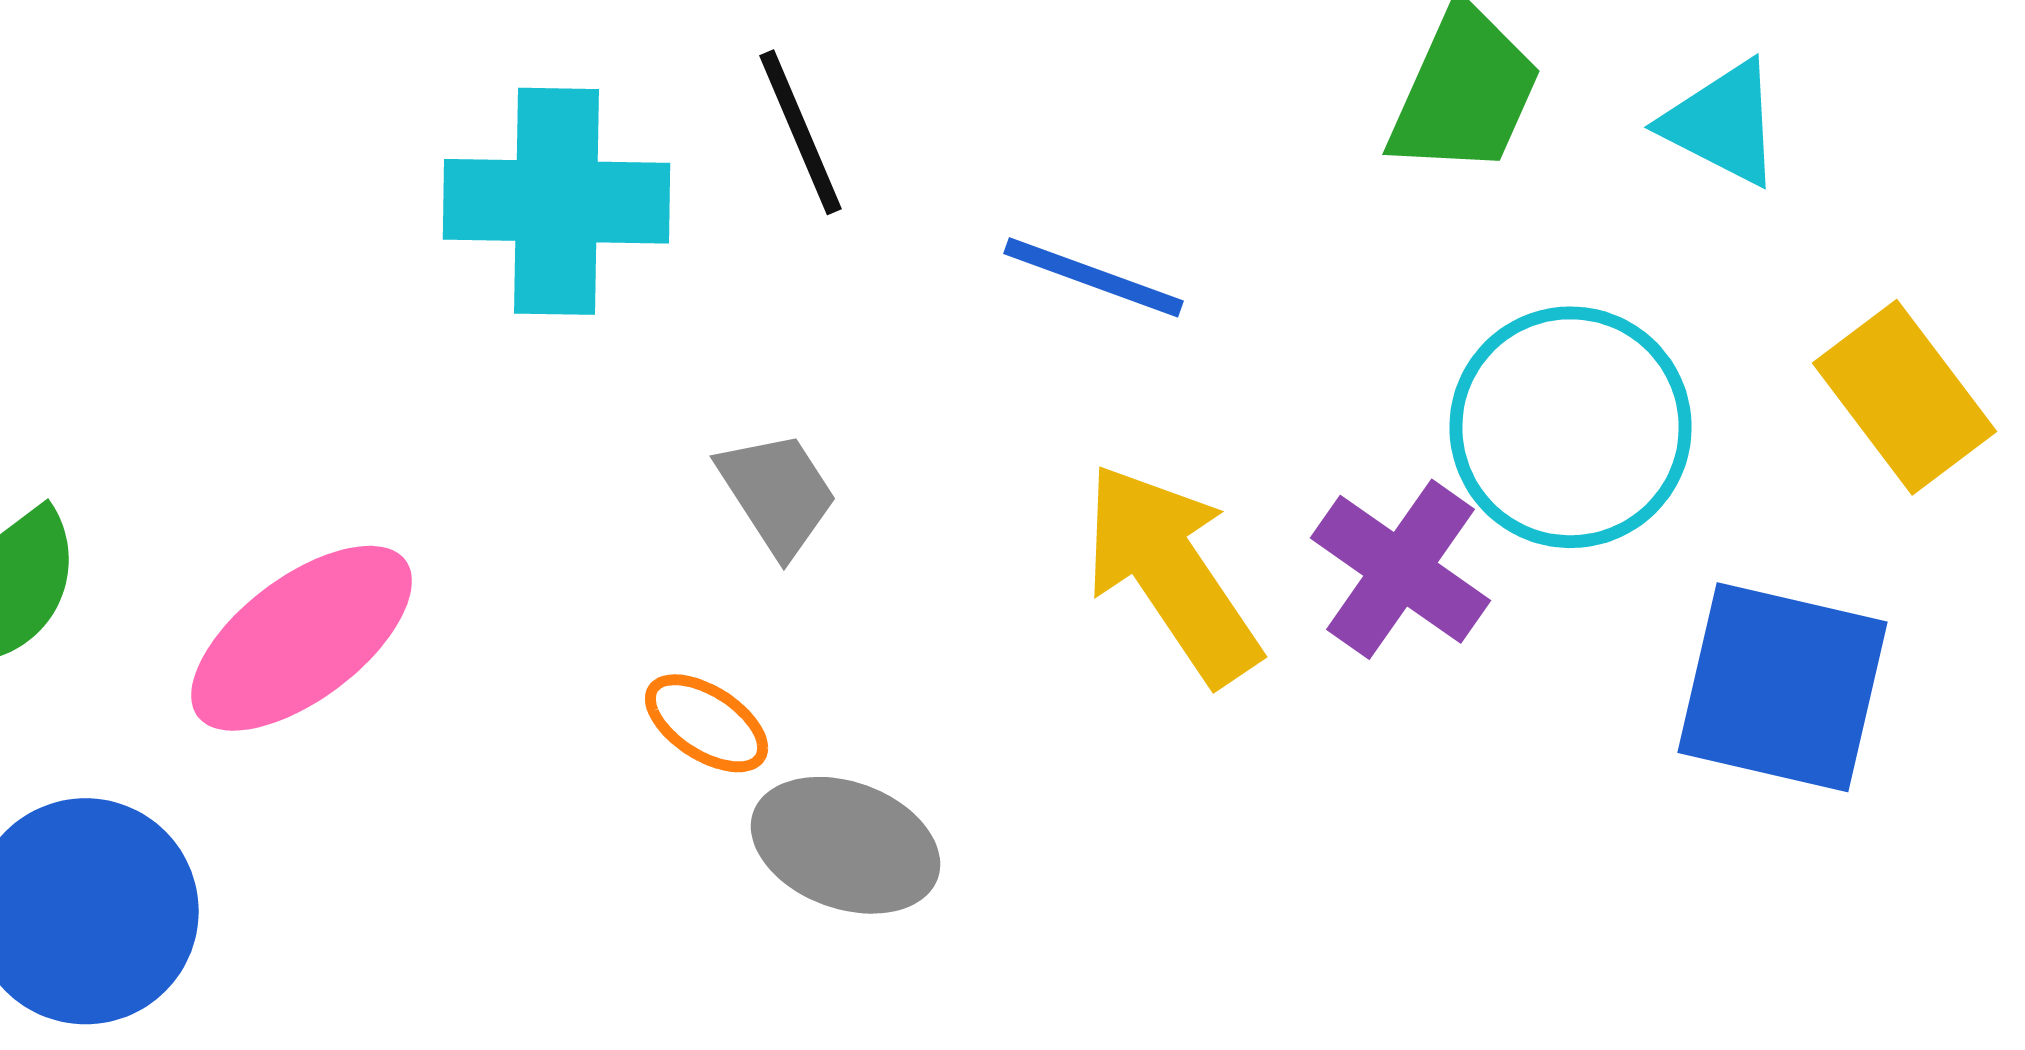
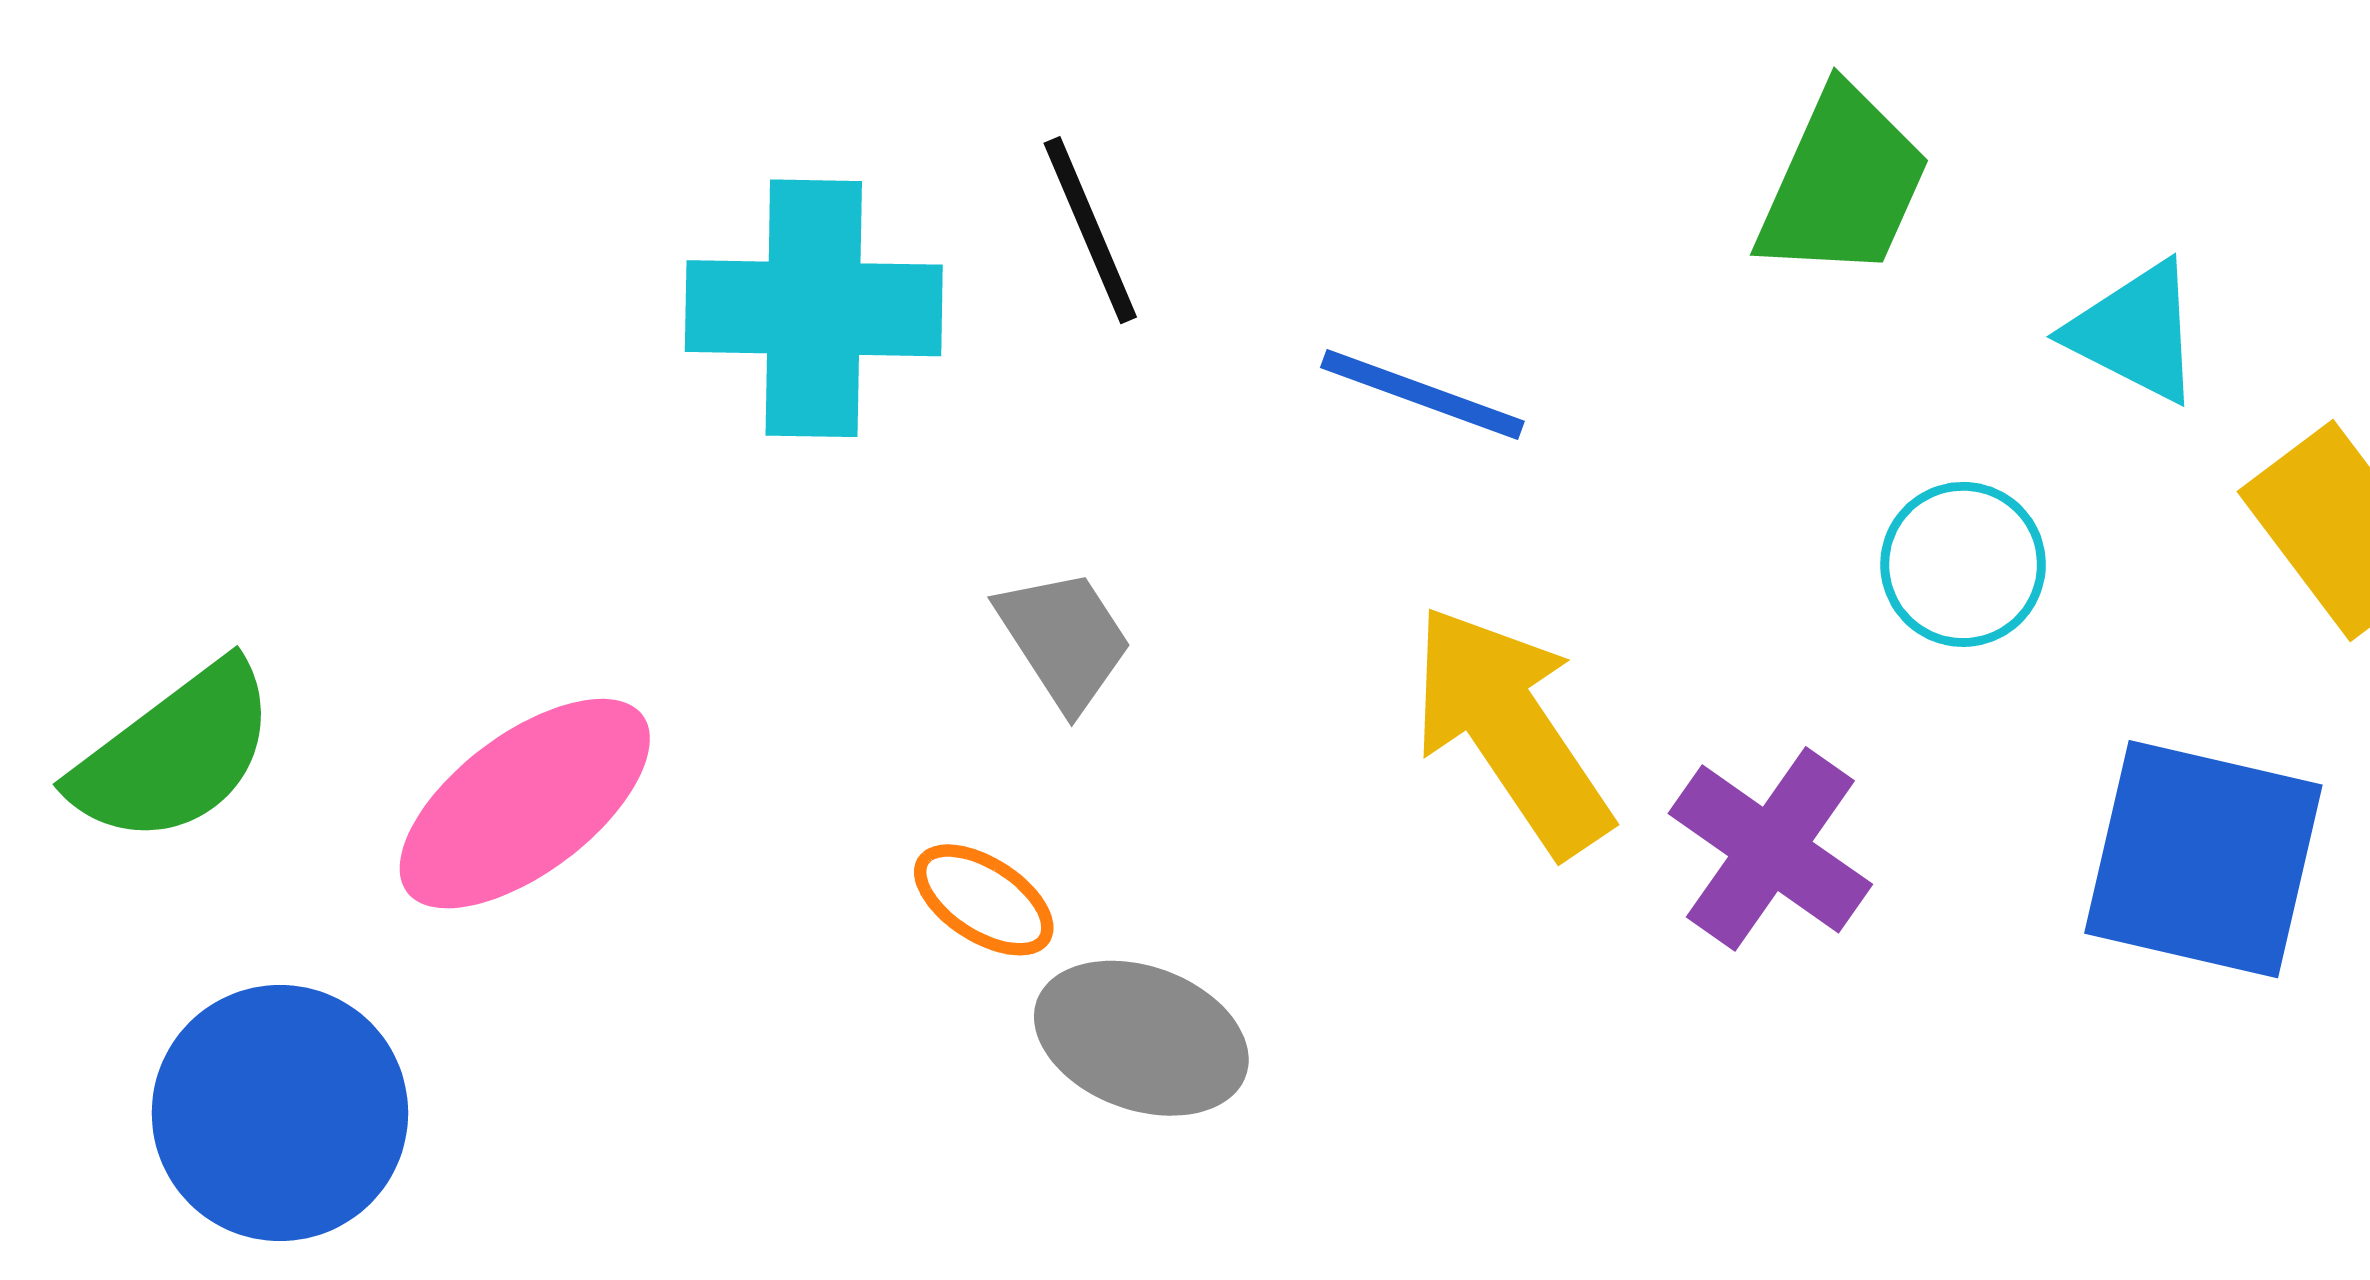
cyan triangle: (1723, 123) -> (2135, 332), moved
cyan circle: (1571, 427) -> (1963, 564), size x0.6
purple cross: (1401, 569) -> (1770, 849), moved

